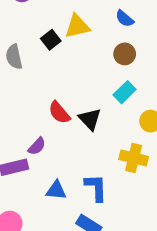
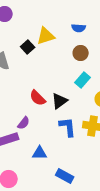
blue semicircle: (125, 19) -> (79, 28), turned -32
black triangle: (90, 119) -> (60, 101), turned 42
blue L-shape: (96, 188) -> (68, 127), moved

